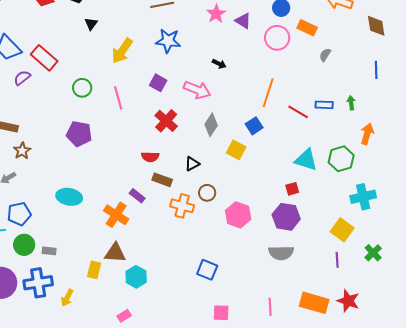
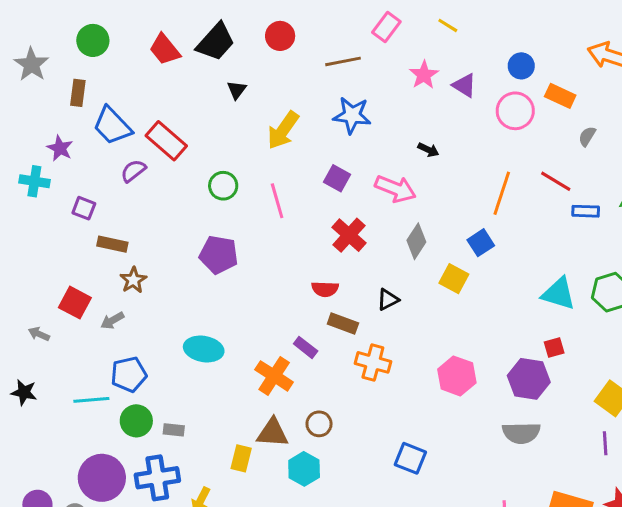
red line: (298, 112) -> (556, 181), moved
red square: (292, 189) -> (554, 347), moved
brown circle: (207, 193) -> (319, 424), moved

